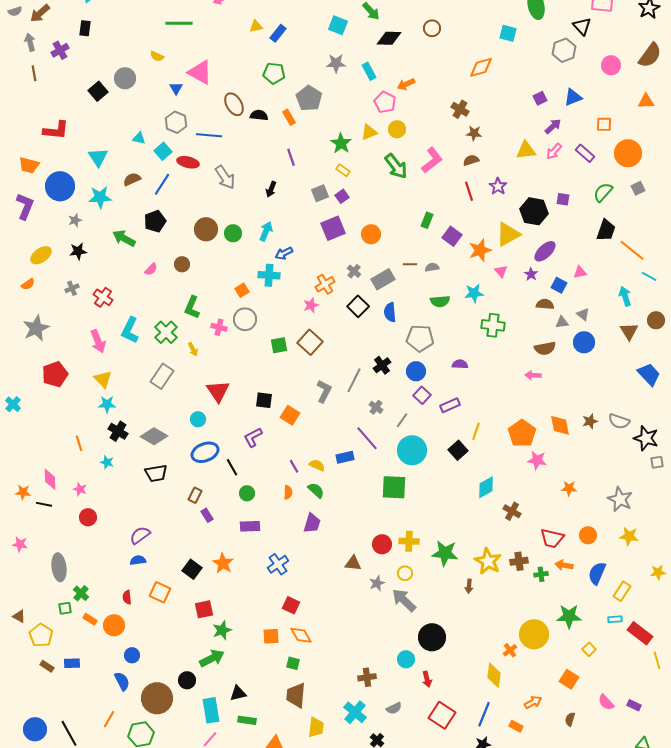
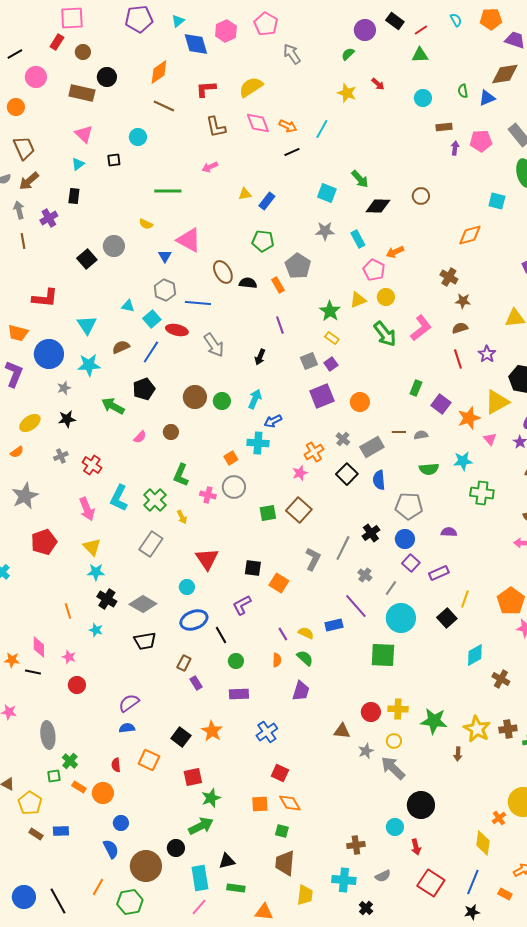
cyan cross: (355, 712) -> (344, 880), turned -35

